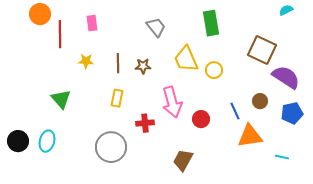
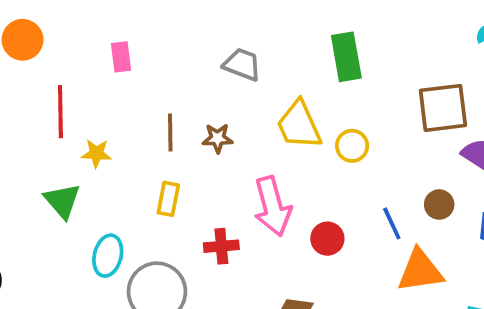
gray trapezoid: (156, 27) -> (242, 64), turned -30
red line: (60, 34) -> (60, 112), moved
brown square: (262, 50) -> (443, 108), turned -32
yellow star: (86, 61) -> (96, 153), moved
cyan ellipse: (47, 141) -> (108, 256), moved

